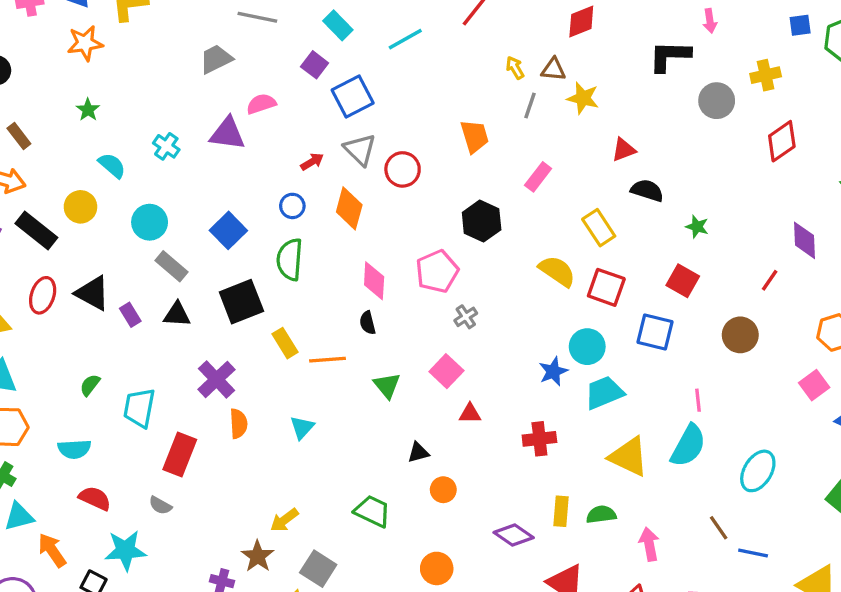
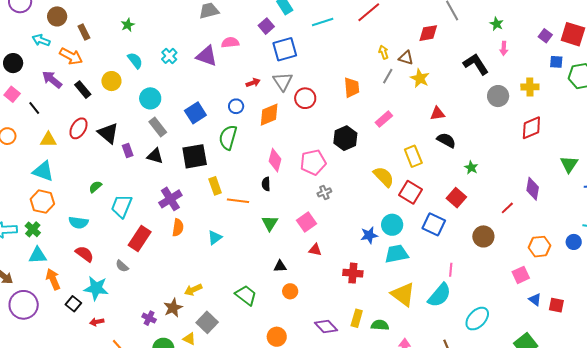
black L-shape: (670, 56) -> (476, 64), turned 44
orange diamond: (349, 208) -> (269, 115), turned 40
black rectangle: (36, 230) -> (83, 90), size x0.7

